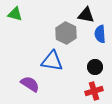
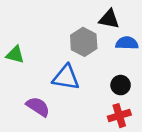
green triangle: (15, 14) -> (15, 55), moved
blue semicircle: (100, 34) -> (127, 43), turned 96

